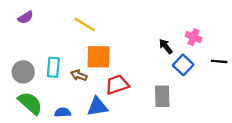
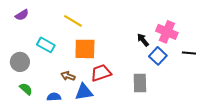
pink cross: (194, 37) -> (167, 32), size x1.5
cyan rectangle: (53, 67) -> (46, 45), moved, turned -66
brown arrow: (79, 75) -> (68, 76), moved
green semicircle: (30, 103) -> (26, 89), size x0.6

